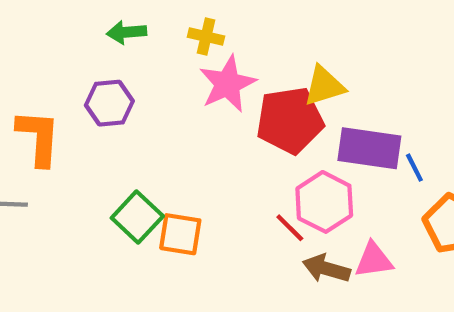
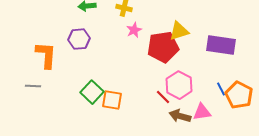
pink star: (228, 84) -> (134, 30), size x0.6
purple rectangle: (369, 148) -> (221, 45), moved
blue line: (414, 168) -> (221, 89), moved

